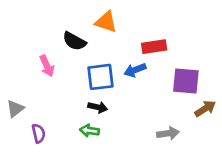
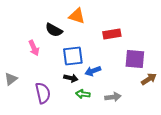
blue arrow: (135, 70) -> (93, 71), moved
green arrow: (89, 131) -> (83, 94), moved
purple semicircle: (39, 133) -> (43, 93), moved, size x1.5
gray arrow: (168, 133) -> (113, 97), moved

